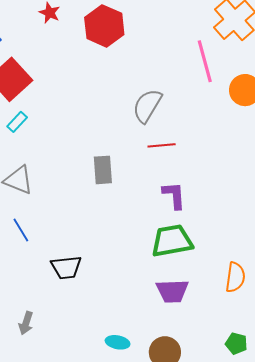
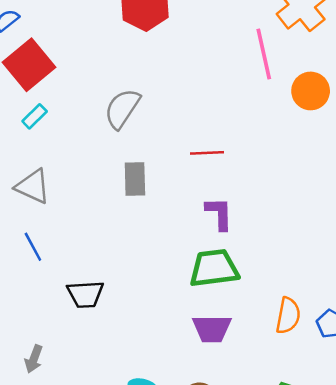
gray semicircle: (147, 106) -> (122, 109), moved

